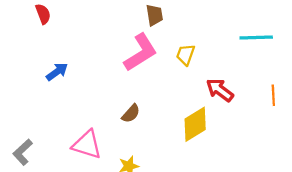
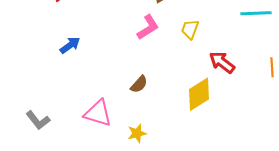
pink L-shape: (141, 52) -> (148, 27), size x0.7
gray L-shape: (23, 152) -> (38, 120), turned -85

